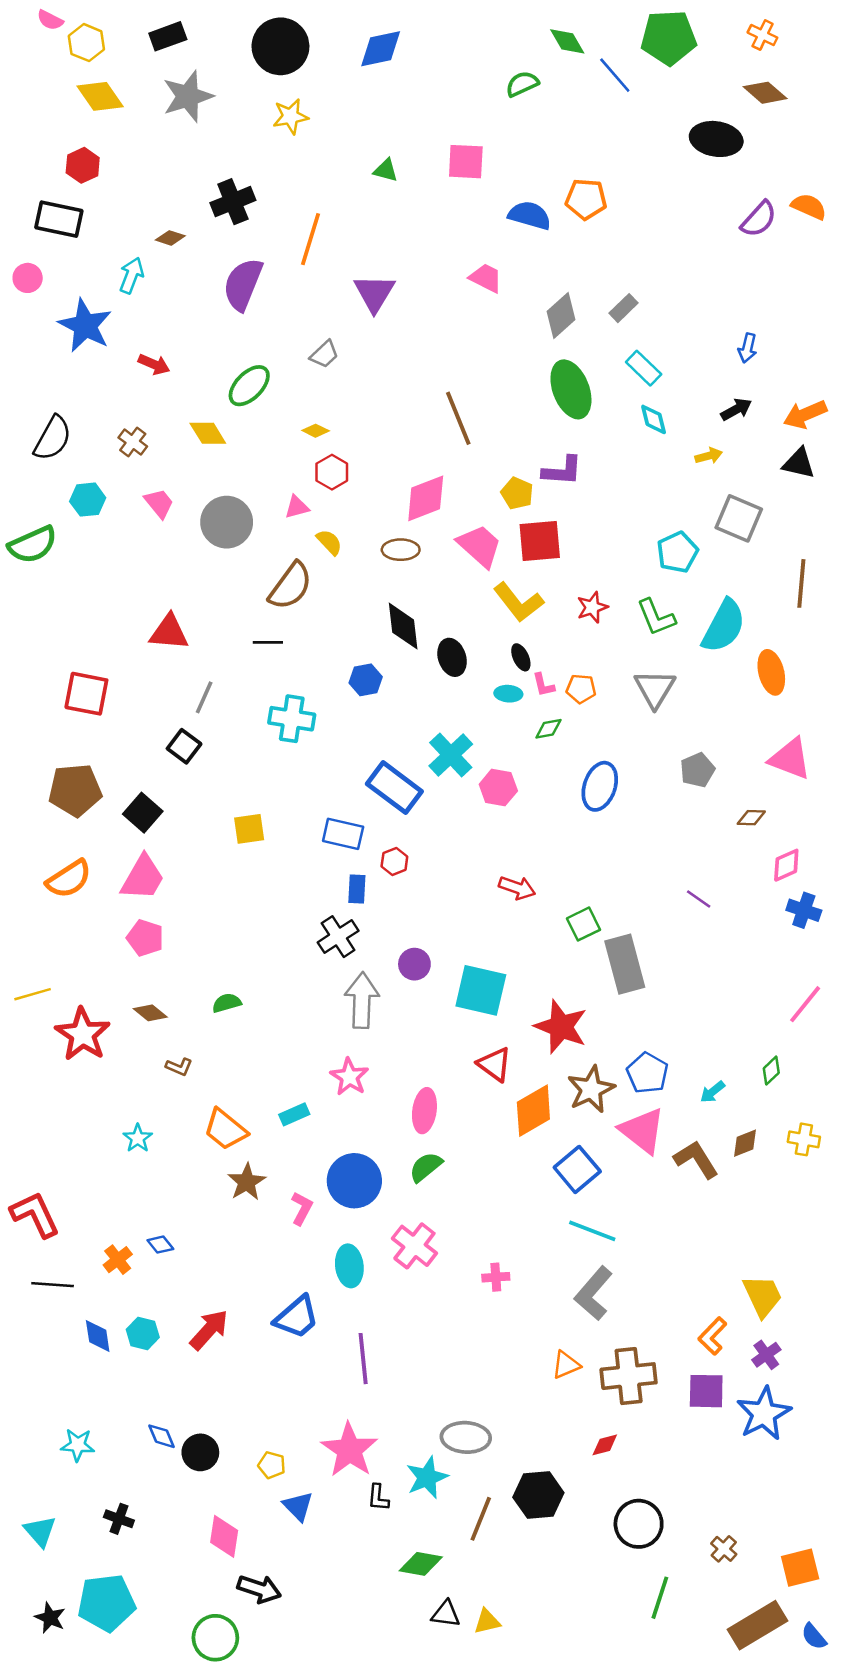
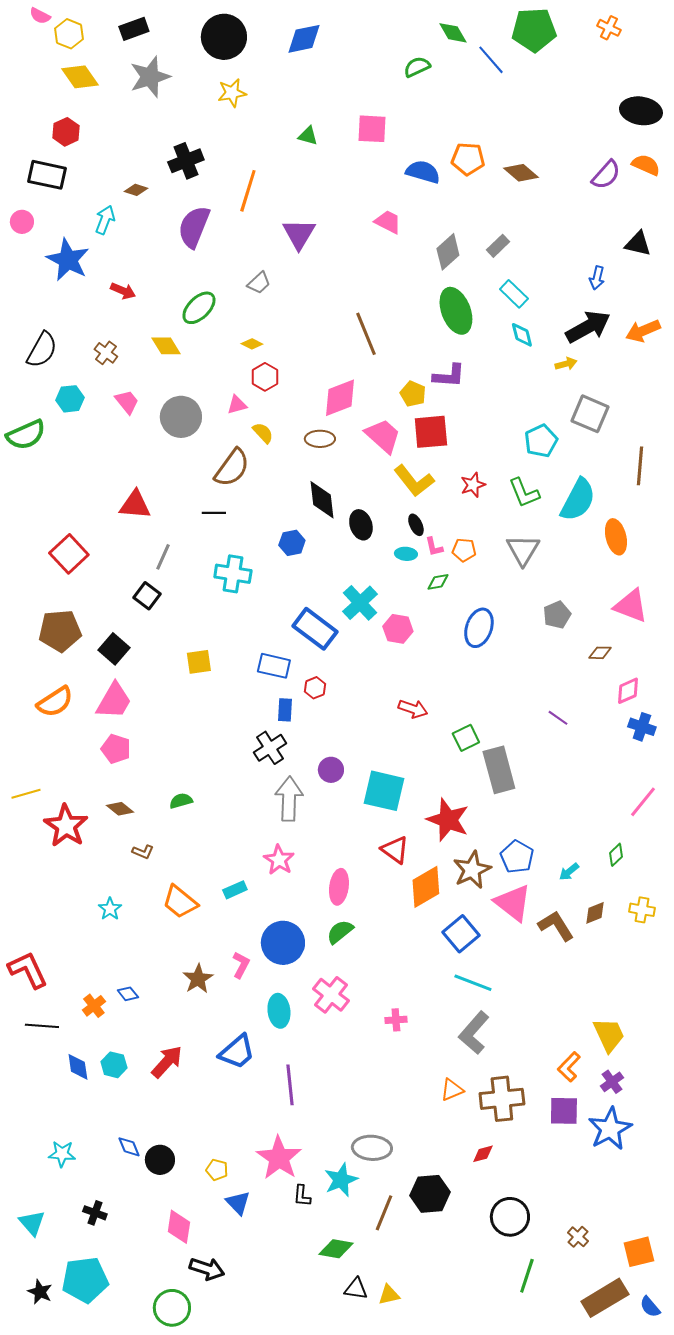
brown diamond: (765, 93) -> (521, 173), moved
black ellipse: (716, 139) -> (641, 111), moved
black arrow: (736, 409) -> (588, 327), size x1.8
black triangle: (799, 463) -> (638, 244), moved
red square: (86, 694) -> (69, 554), turned 36
brown star: (247, 1182) -> (198, 979), moved

